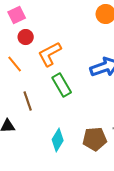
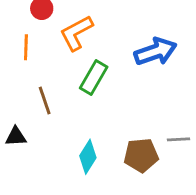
orange line: (15, 64) -> (26, 47), turned 42
green rectangle: (62, 85) -> (94, 78), turned 60

